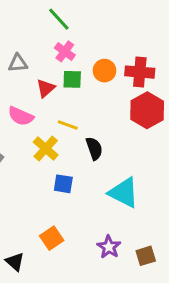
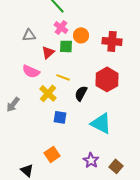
orange circle: (104, 71) -> (81, 35), moved
red hexagon: (147, 110) -> (107, 79), moved
black semicircle: (94, 148) -> (81, 93), turned -133
brown square: (146, 256) -> (116, 166), turned -32

